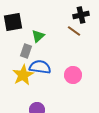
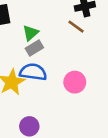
gray rectangle: (26, 51) -> (34, 48), moved, turned 40

